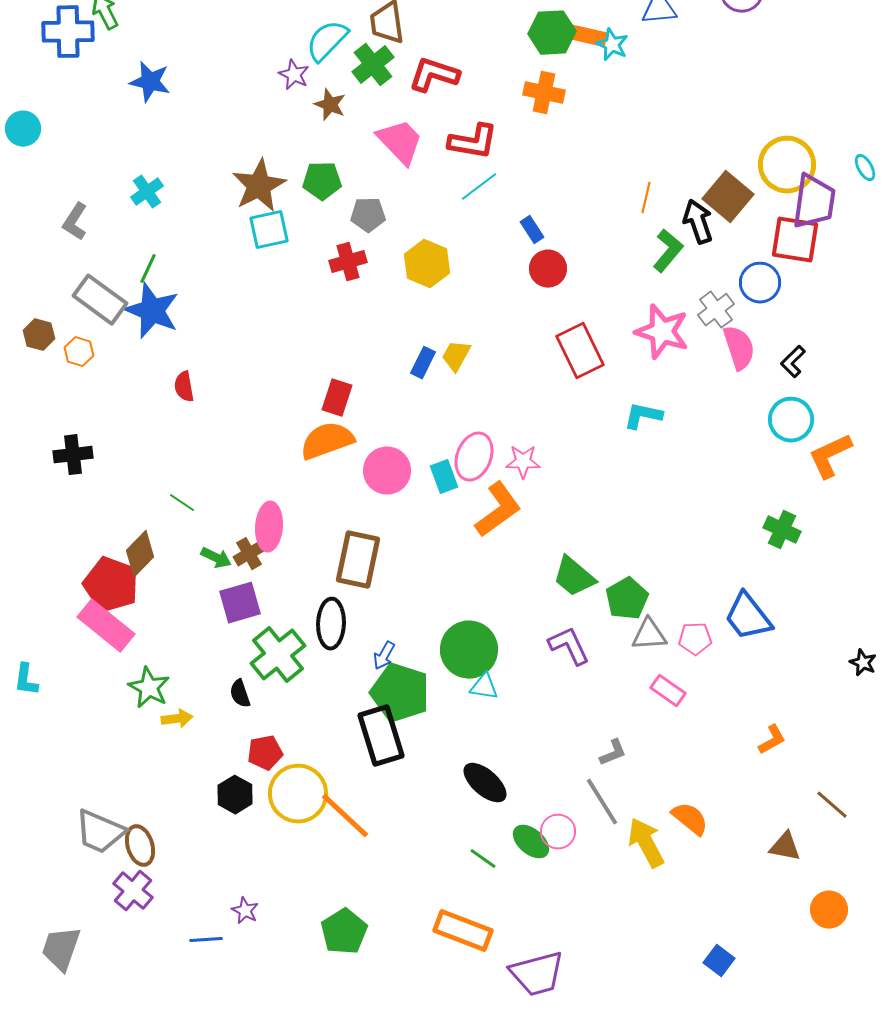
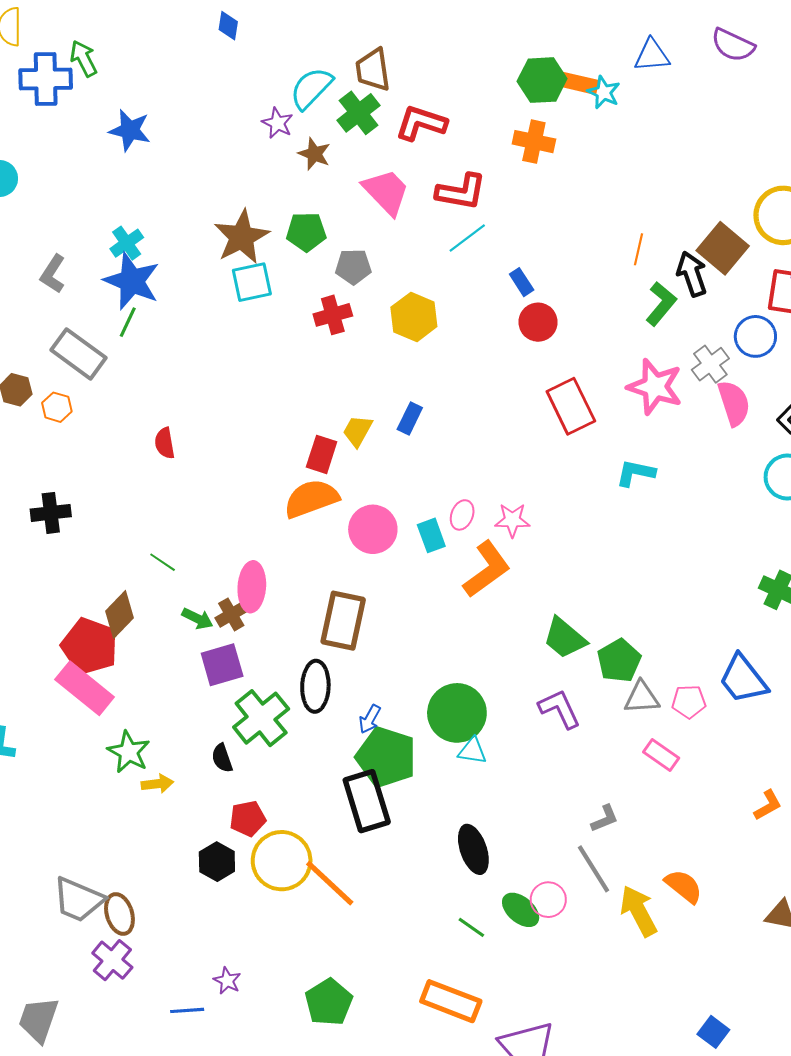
blue star: (152, 311) -> (132, 281), moved
yellow trapezoid: (456, 356) -> (357, 431), moved
pink ellipse: (474, 457) -> (462, 515), size x0.6
black ellipse: (485, 783) -> (473, 849), turned 30

